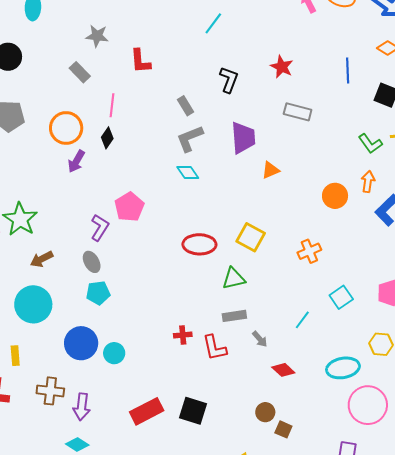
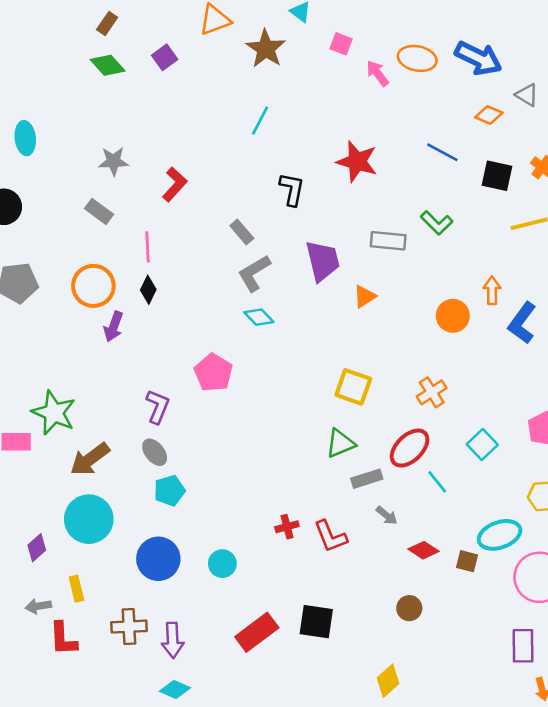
red L-shape: (140, 61) -> (175, 184), turned -124
red star: (282, 67) -> (357, 162), size x1.4
blue line: (348, 70) -> (442, 152), turned -50
gray rectangle: (298, 112) -> (388, 241), moved
green L-shape: (370, 144) -> (437, 223), moved
pink pentagon: (129, 207) -> (213, 373), moved
red ellipse: (199, 244) -> (410, 448), moved, turned -36
brown arrow: (42, 259) -> (90, 459), size x1.4
gray rectangle: (234, 316) -> (367, 479), moved
cyan line: (302, 320) -> (437, 482), turned -66
cyan circle: (114, 353) -> (222, 564), moved
brown square: (283, 429) -> (467, 561), moved

